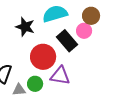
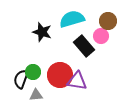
red circle: (43, 57) -> (60, 75), moved
green circle: (35, 84) -> (33, 72), moved

